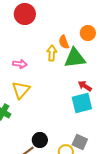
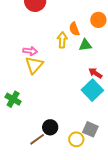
green triangle: (75, 58) -> (85, 45), size x0.6
yellow triangle: (21, 90) -> (34, 65), moved
cyan square: (82, 103) -> (92, 90), turned -30

